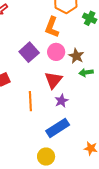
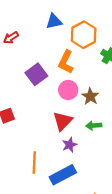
purple square: (29, 52) -> (36, 74), moved
green arrow: (86, 73) -> (94, 126), moved
orange line: (30, 101) -> (34, 162), moved

